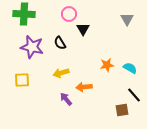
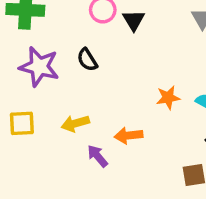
black triangle: (83, 29) -> (134, 20), moved
yellow arrow: (61, 73) -> (75, 123), moved

